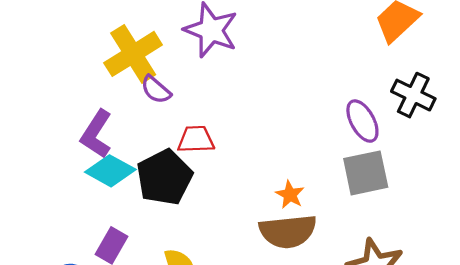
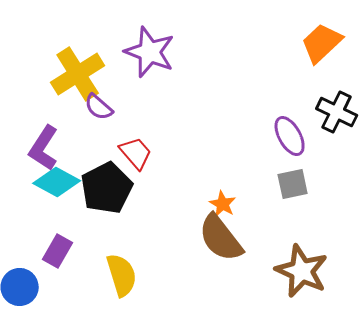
red trapezoid: (196, 139) -> (136, 153), turned 51
gray square: (366, 173) -> (293, 184), size x0.7
brown semicircle: (288, 231) -> (221, 238), turned 58

